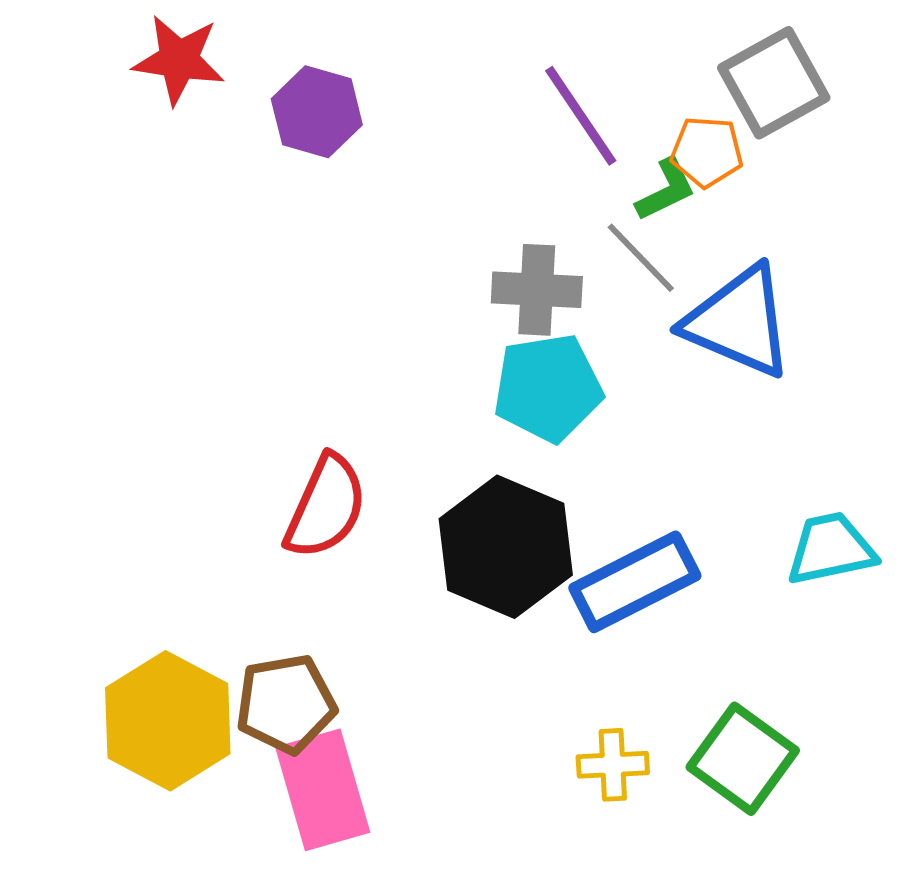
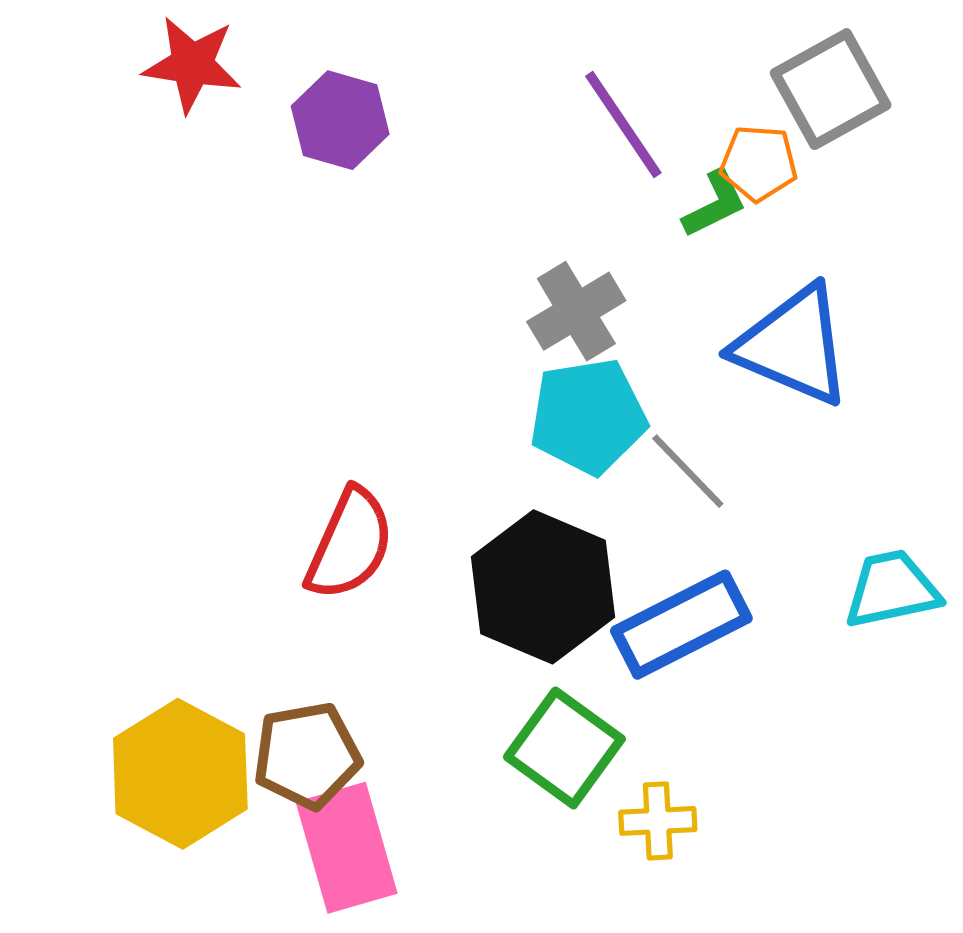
gray line: (641, 258) -> (688, 471), moved
gray cross: (537, 290) -> (576, 311), turned -34
green square: (743, 759) -> (564, 748), moved

